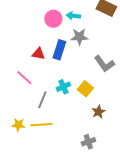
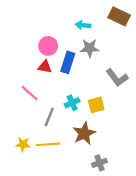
pink circle: (53, 19) -> (48, 46), moved
yellow square: (85, 89) -> (96, 105), turned 35
brown star: (98, 112) -> (84, 133), moved, size x1.5

